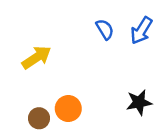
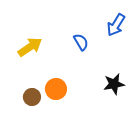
blue semicircle: (105, 29) -> (81, 42), moved

